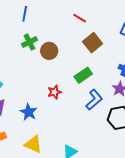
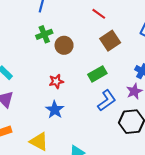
red star: (54, 92) -> (56, 81), moved
blue star: (29, 112) -> (55, 110), moved

